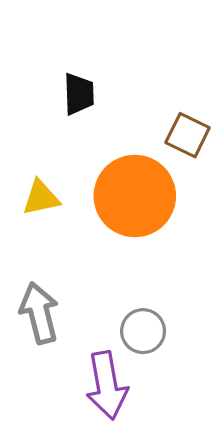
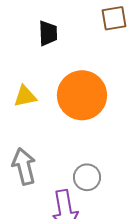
brown square: (188, 135) -> (114, 18), moved, turned -36

